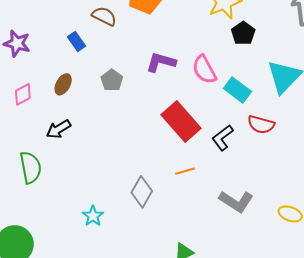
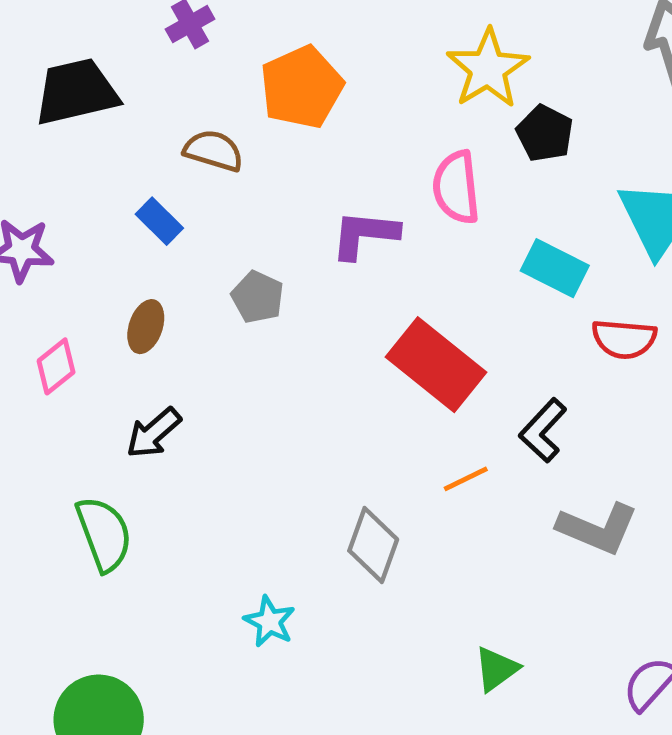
pink semicircle: (204, 70) -> (456, 187), moved, turned 32
black L-shape: (223, 138) -> (543, 430), moved

